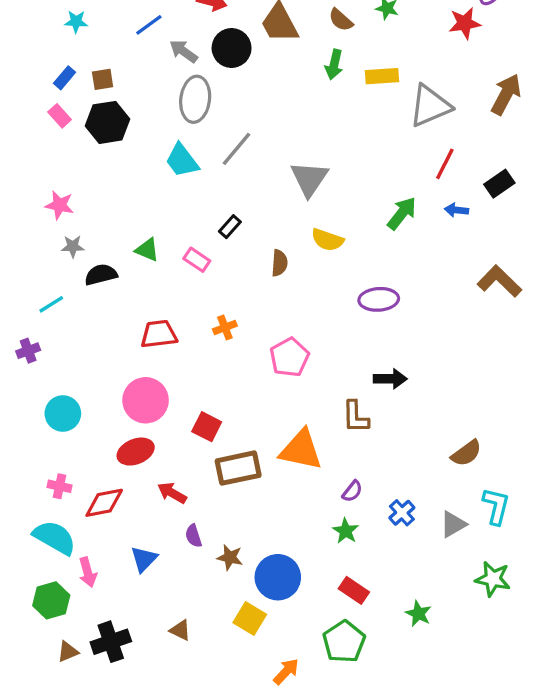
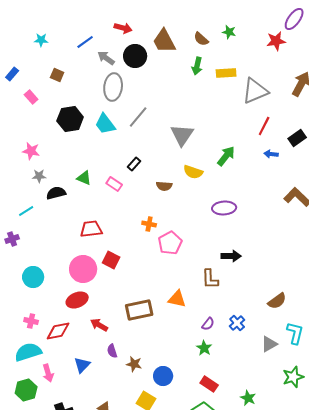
blue rectangle: (64, 78) -> (12, 74), moved
brown square: (103, 79) -> (57, 75), turned 32
black hexagon: (107, 122) -> (70, 119), moved
green arrow: (402, 213) -> (226, 156), moved
brown semicircle: (279, 263) -> (164, 186), turned 91
orange cross: (225, 327) -> (149, 224), moved, turned 32
red square: (207, 427) -> (111, 260), moved
orange triangle: (301, 450) -> (177, 299), size x0.7
blue cross: (402, 513) -> (237, 323), moved
cyan semicircle: (55, 538) -> (28, 352), turned -48
blue circle: (278, 577) -> (163, 376), size x0.7
green star: (493, 579) -> (293, 377), turned -30

